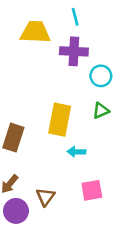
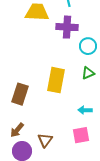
cyan arrow: (76, 152) -> (85, 110), moved

